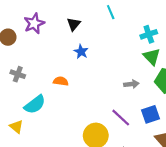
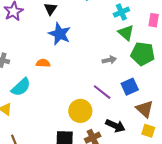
blue star: (81, 52) -> (60, 34), size x1.6

